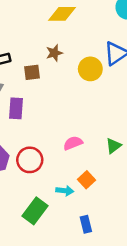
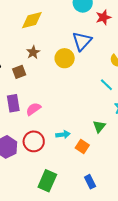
pink semicircle: (73, 143) -> (33, 109), moved
green triangle: (113, 146) -> (99, 126), moved
cyan arrow: (65, 191) -> (63, 135), moved

